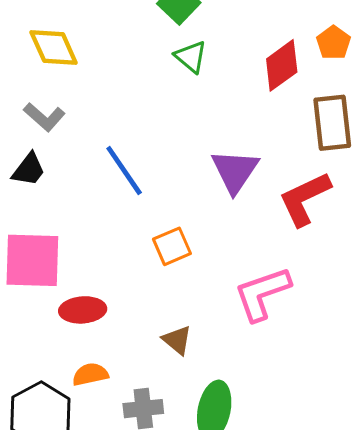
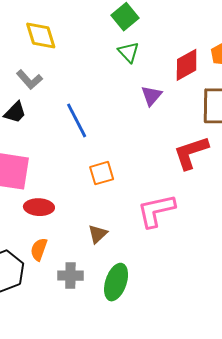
purple triangle: (235, 171) -> (151, 96), moved, size x0.7
brown triangle: (177, 340) -> (98, 234), turned 30
orange semicircle: (90, 374) -> (39, 249), turned -65

